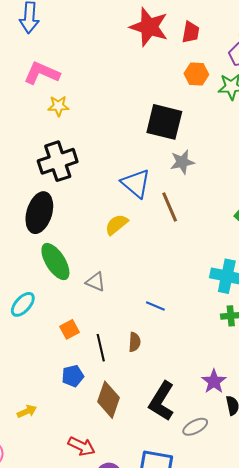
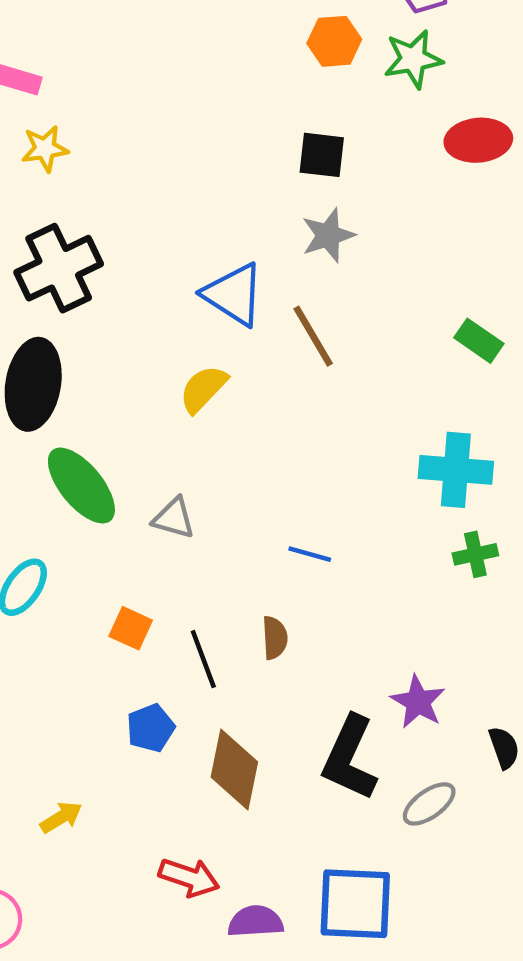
black square: (164, 122) -> (322, 155), moved, size x0.6
orange square: (70, 329) -> (131, 628), turned -30
purple star: (214, 381) -> (418, 702), moved

